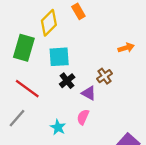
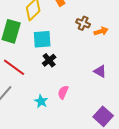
brown cross: (105, 76) -> (83, 23), moved, turned -32
purple triangle: (89, 93) -> (100, 71), moved

